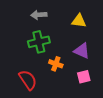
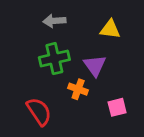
purple triangle: (82, 51) -> (95, 65), moved, turned 30

